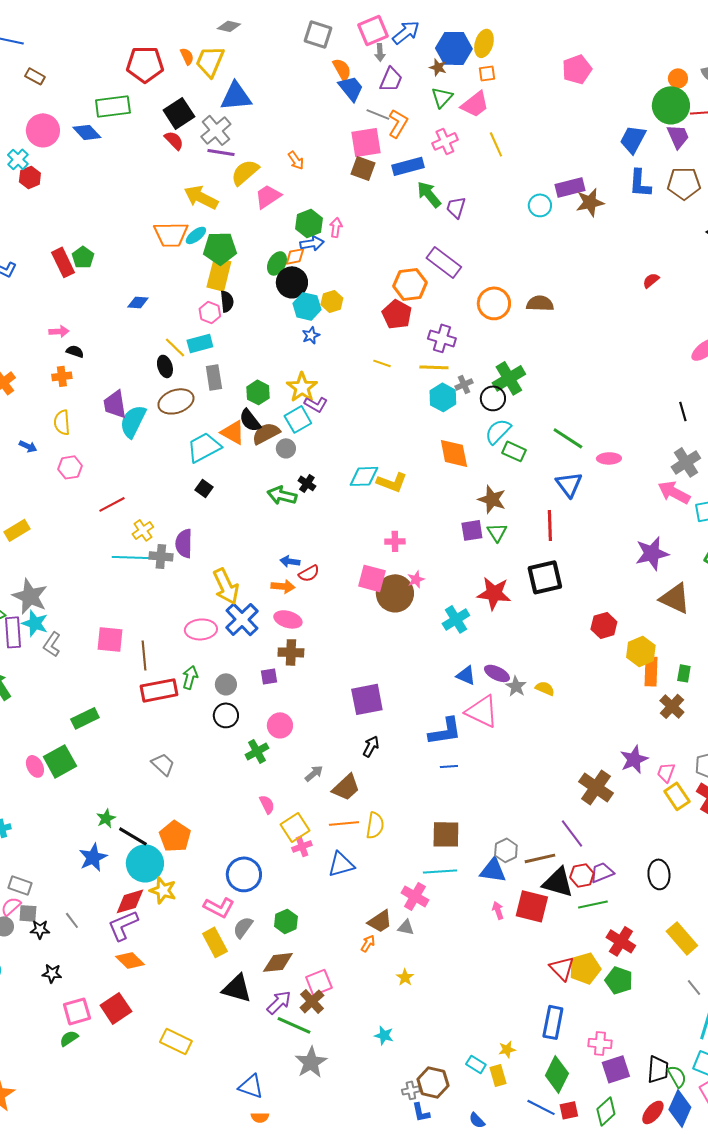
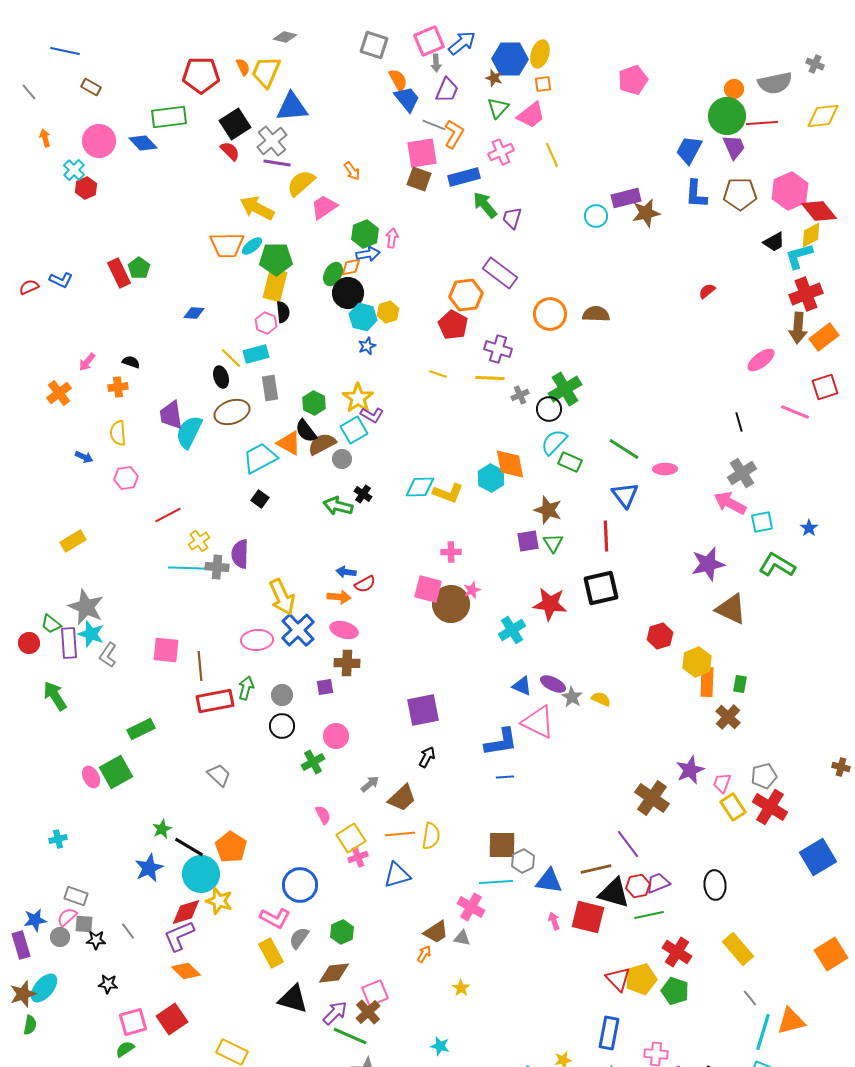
pink arrow: (59, 331) -> (87, 362), moved, turned 132
cyan hexagon: (443, 397) -> (491, 478), moved
gray hexagon: (506, 850) -> (523, 861), moved

